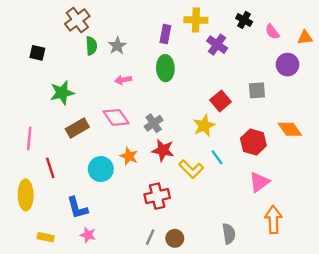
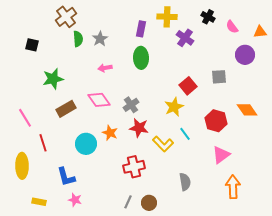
pink line: (29, 139) -> (25, 118), turned -36
gray semicircle: (229, 234) -> (185, 182), moved

